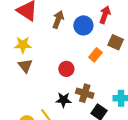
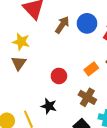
blue circle: (83, 25) -> (87, 23), moved
brown cross: (85, 93) -> (87, 97), moved

